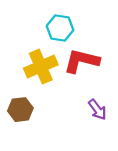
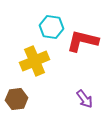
red L-shape: (82, 61) -> (83, 41), moved

